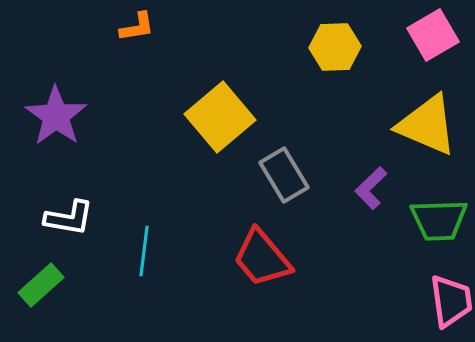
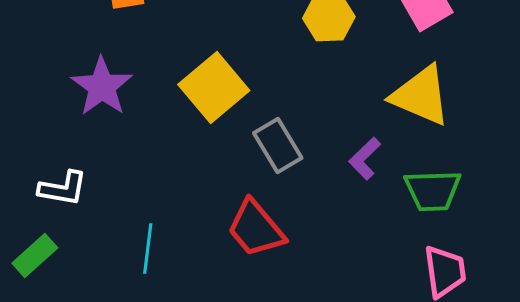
purple star: (56, 116) -> (102, 86), moved
cyan line: (144, 251) -> (148, 248), moved

